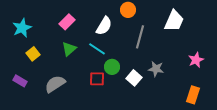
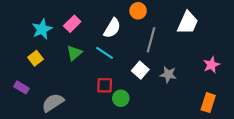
cyan star: (22, 28) -> (42, 29), moved
green circle: (112, 67) -> (121, 98), moved
white square: (134, 78) -> (140, 70), moved
gray semicircle: (55, 84) -> (53, 103), moved

